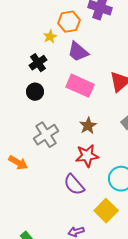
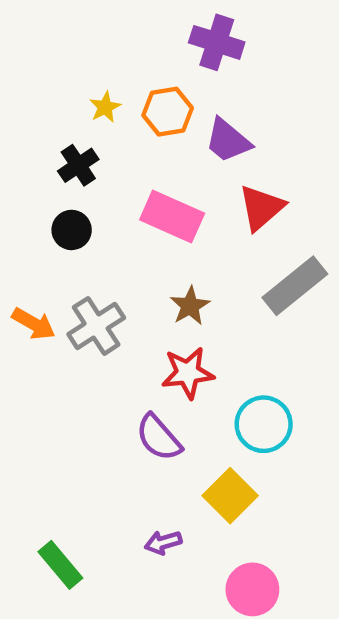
orange hexagon: (69, 22) -> (168, 112), moved
purple trapezoid: (78, 52) -> (228, 141), moved
orange arrow: (18, 163) -> (34, 324), moved

